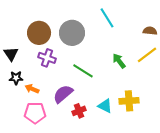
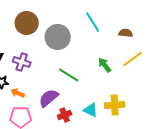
brown semicircle: (150, 31) -> (126, 33), moved
brown circle: (39, 33) -> (27, 23), moved
purple cross: (47, 58) -> (22, 62), moved

